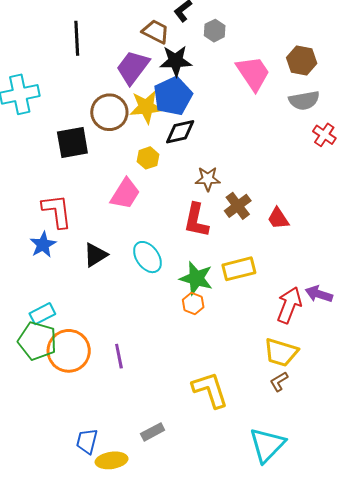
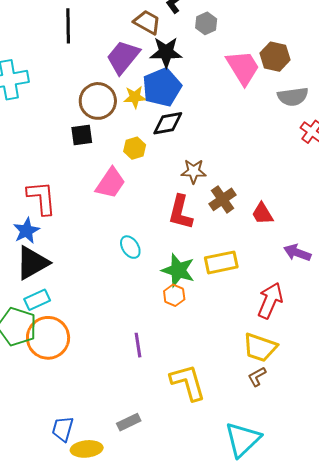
brown hexagon: (302, 61) -> (275, 57), moved
yellow star: (146, 107) -> (135, 97), size x0.7
black square: (72, 143) -> (82, 135), moved, size x0.7
black triangle: (95, 255) -> (32, 263), moved, size x1.4
cyan ellipse: (147, 257) -> (130, 247), size x0.7
purple arrow: (319, 294) -> (297, 253), moved
cyan rectangle: (42, 314) -> (37, 300), moved
purple line: (119, 356) -> (138, 345), moved

